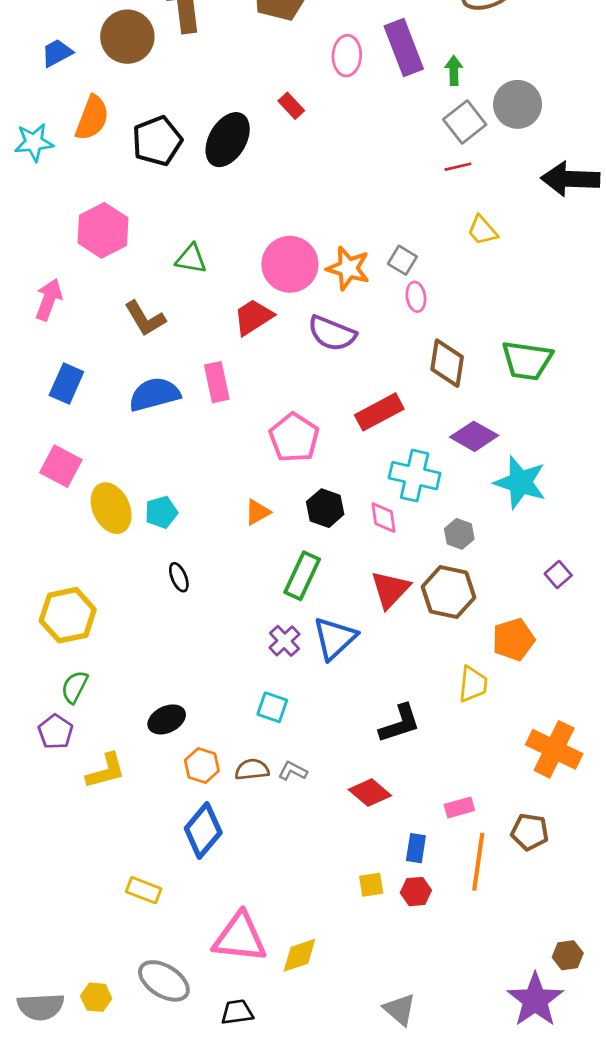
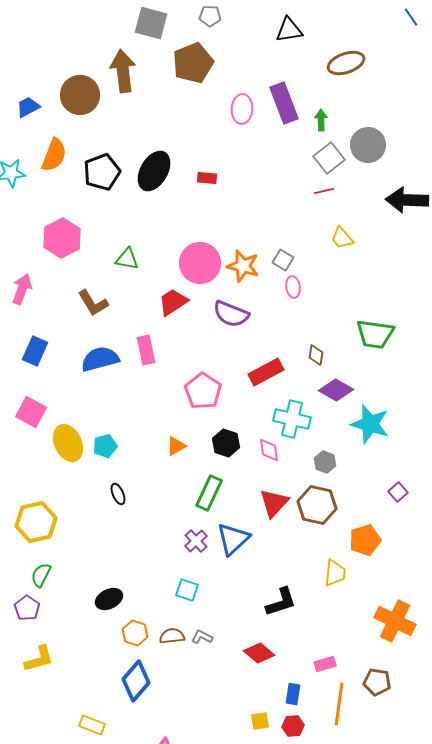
red rectangle: (291, 106) -> (207, 178), moved, turned -42
brown diamond: (447, 363) -> (316, 355), moved, size x0.6
yellow L-shape: (106, 771) -> (39, 659), moved

